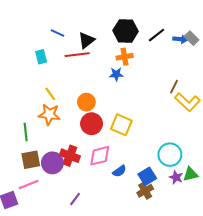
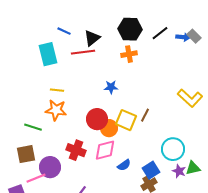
cyan rectangle: (41, 57) -> (48, 54), size x1.6
blue star: (116, 74) -> (111, 87), moved
brown line: (174, 87) -> (145, 115), moved
yellow line: (50, 94) -> (57, 90), turned -48
orange circle: (86, 102) -> (109, 128), moved
green line: (26, 132) -> (33, 127), turned -66
brown square: (31, 160) -> (26, 154), moved
purple circle: (52, 163) -> (50, 167), moved

